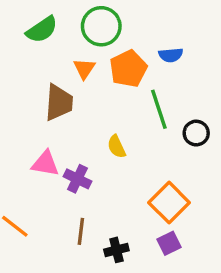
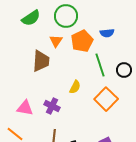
black circle: (196, 133) -> (124, 70), moved
yellow semicircle: (116, 147) -> (75, 87), turned -128
pink triangle: (45, 164) -> (25, 108), moved
orange square: (169, 203) -> (106, 99), moved

